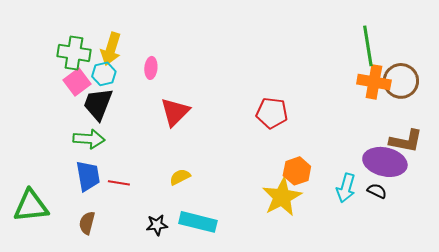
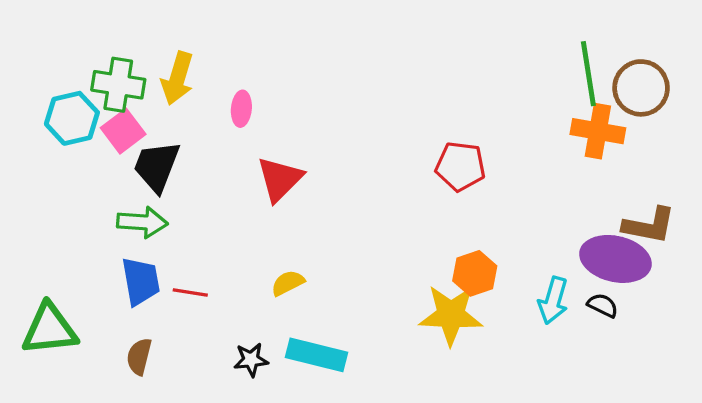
cyan hexagon: (104, 74) -> (72, 118), moved, size x1.4
brown circle: (401, 81) -> (641, 88), moved
red pentagon: (272, 113) -> (460, 166), moved
yellow star: (282, 197) -> (451, 315), turned 30

